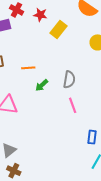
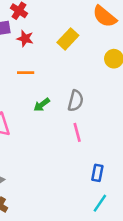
red star: (40, 15) -> (25, 38), moved
orange line: (28, 68) -> (26, 73), moved

